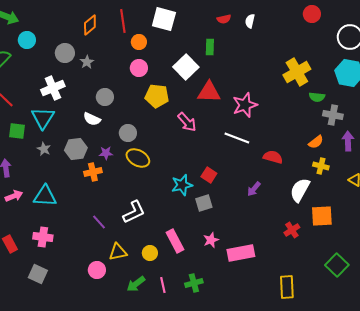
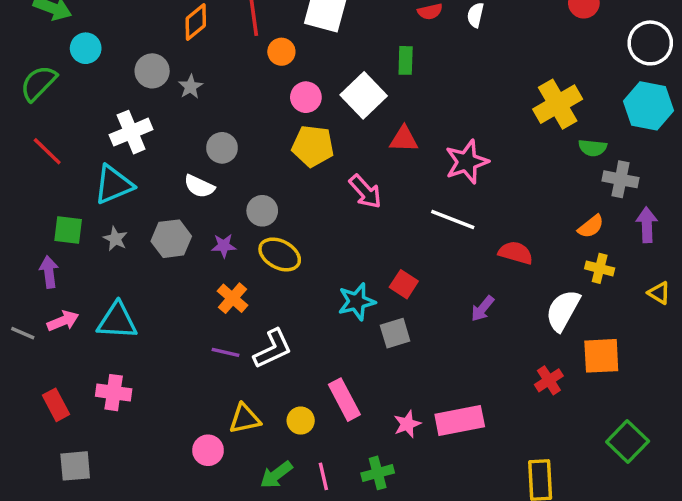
pink circle: (139, 68) -> (306, 97), moved
red triangle: (209, 92) -> (404, 139), size x0.7
cyan triangle: (43, 118) -> (114, 185), turned 35
green square: (17, 131) -> (68, 230), moved
orange cross: (93, 172) -> (232, 298), moved, turned -36
purple line: (99, 222) -> (225, 352), moved, turned -35
pink star: (211, 240) -> (407, 424), moved
gray square: (38, 274) -> (75, 466), moved, turned -30

